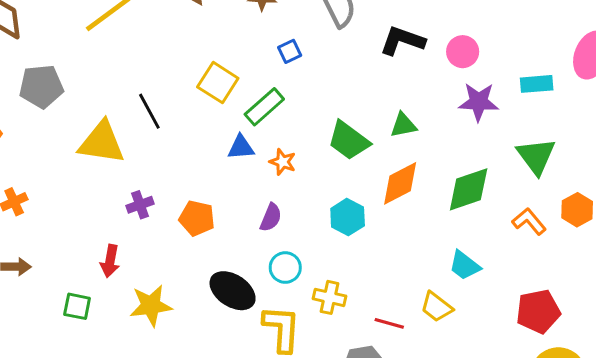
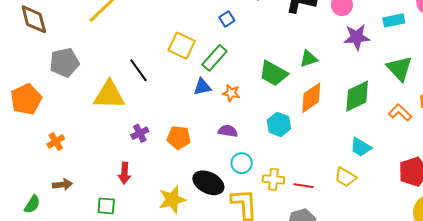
purple semicircle: (271, 217) -> (228, 131), turned -96
yellow star: (151, 305) -> (172, 200), moved
red line: (389, 323) -> (303, 186), moved

